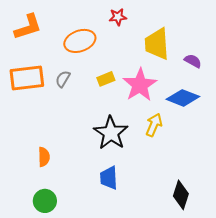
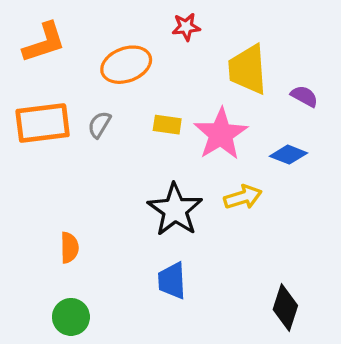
yellow rectangle: (106, 79) -> (167, 125), turned 30
blue diamond: (183, 98) -> (289, 155), size x0.7
yellow arrow: (154, 125) -> (243, 197), turned 50

